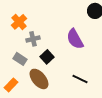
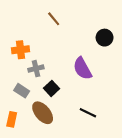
orange cross: (19, 22) -> (21, 50), turned 35
orange rectangle: (11, 85) -> (12, 119), turned -32

